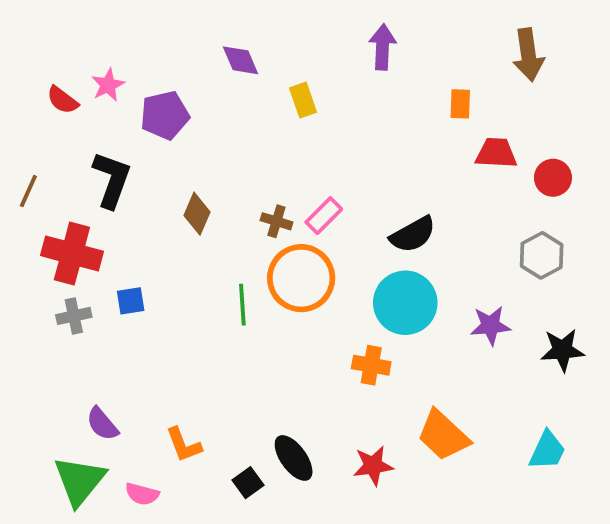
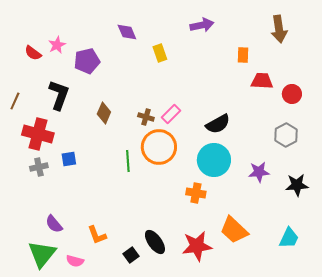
purple arrow: (383, 47) -> (202, 25), turned 75
red star: (373, 466) -> (197, 246), size x1.4

